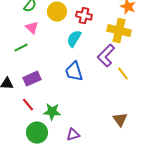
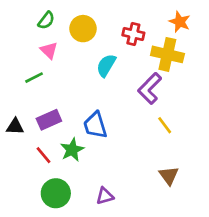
red cross: (84, 16) -> (133, 34), moved
blue trapezoid: (74, 72) -> (95, 125), moved
yellow line: (123, 74) -> (165, 125), moved
green star: (52, 112) -> (72, 150), moved, turned -30

